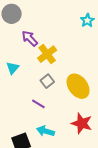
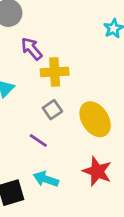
yellow cross: (47, 54) -> (55, 72), turned 30

